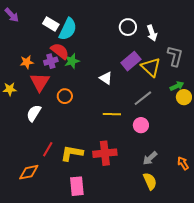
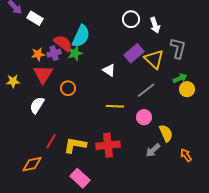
white rectangle: (51, 24) -> (35, 18), moved
cyan semicircle: (68, 29) -> (81, 36), moved
orange star: (27, 62) -> (38, 54), moved
yellow semicircle: (150, 181) -> (166, 133), moved
pink rectangle: (77, 186) -> (80, 178), turned -42

